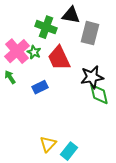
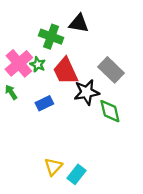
gray rectangle: (90, 33) -> (111, 70), moved, turned -60
black star: (92, 77) -> (87, 92), moved

